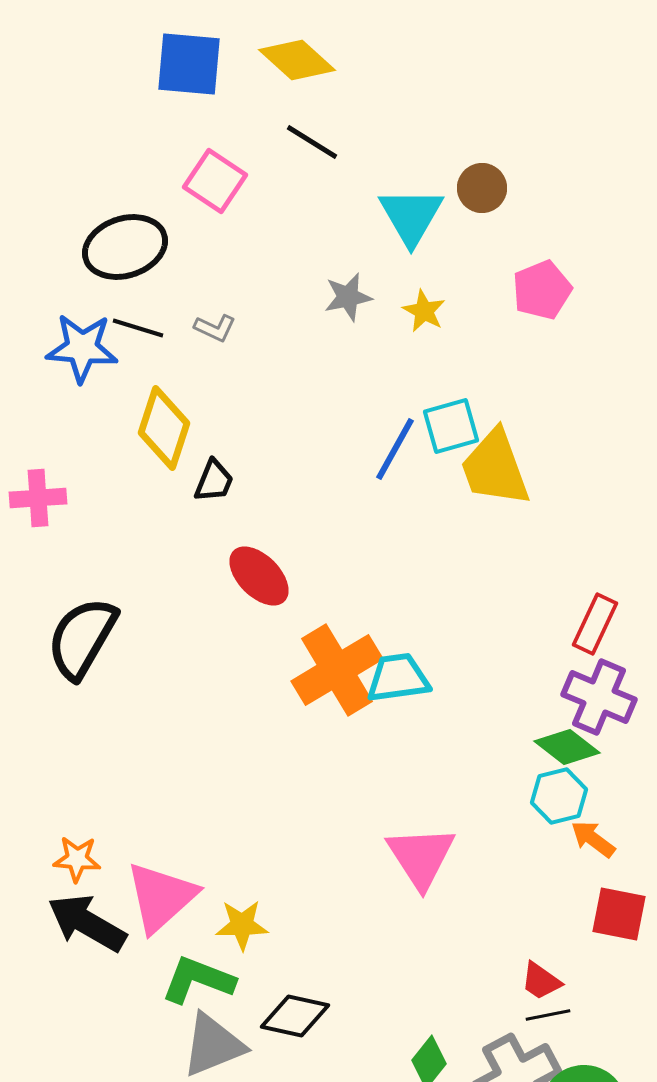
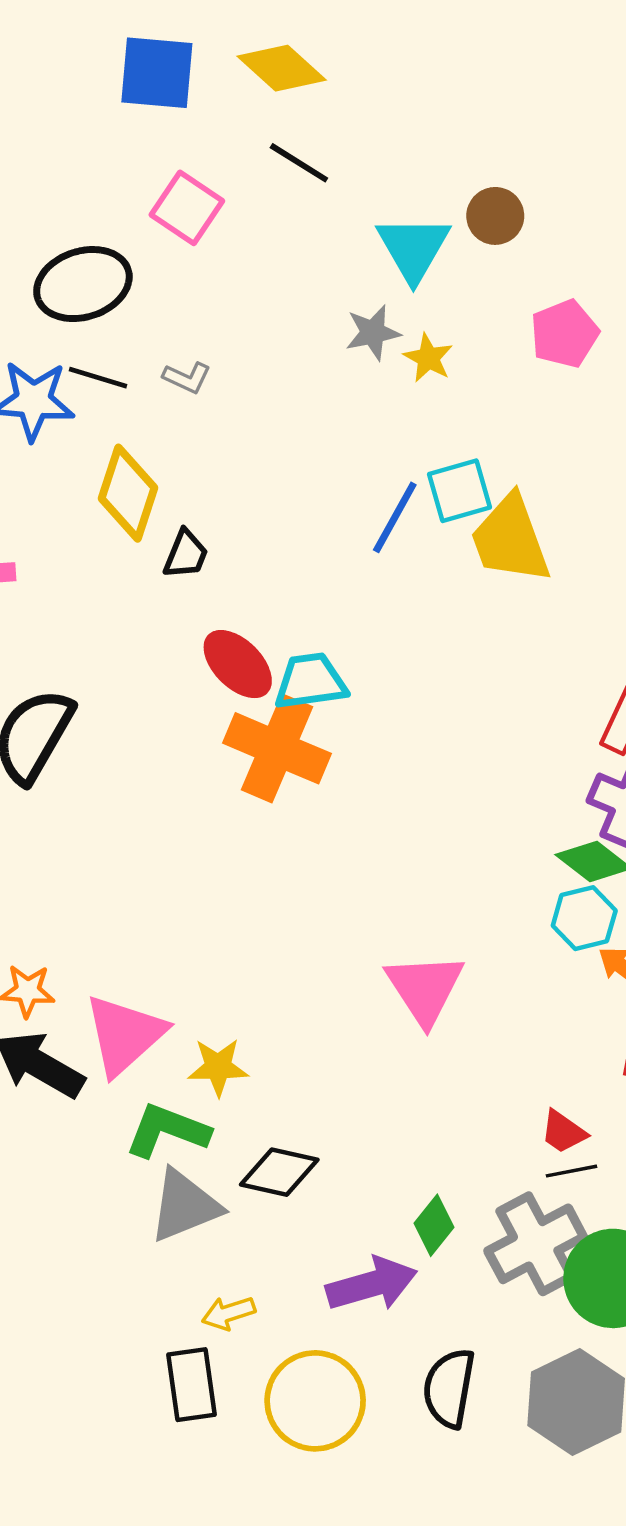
gray star: (348, 297) -> (373, 333), moved
orange cross: (337, 670) -> (277, 748), moved, turned -36
cyan trapezoid: (398, 678) -> (310, 681), moved

